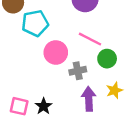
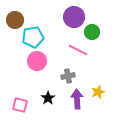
pink circle: (56, 52) -> (37, 61), moved
green circle: (107, 59) -> (92, 32), moved
black star: (44, 106) -> (48, 98), moved

